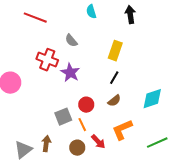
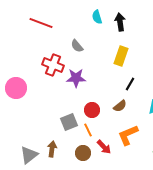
black arrow: (130, 15) -> (120, 22), moved
purple star: (70, 73) -> (76, 78), turned -30
black line: (114, 78) -> (130, 84), moved

